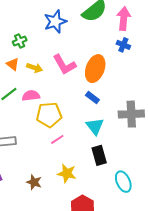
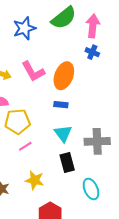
blue rectangle: (92, 98) -> (61, 105), turned -32
gray cross: (131, 114) -> (97, 141), moved

